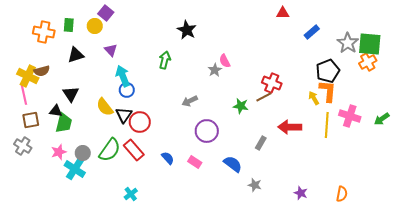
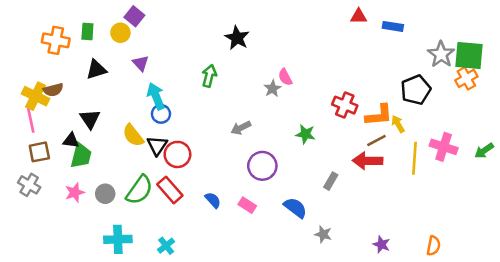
blue rectangle: (312, 32) -> (393, 26), moved, turned 49
orange L-shape: (328, 91) -> (379, 115), moved, turned 80
brown line: (264, 97) -> (376, 141), moved
cyan cross: (75, 169) -> (118, 239), moved, turned -35

